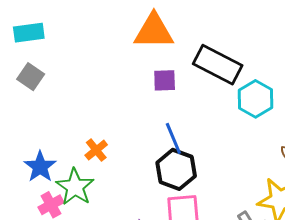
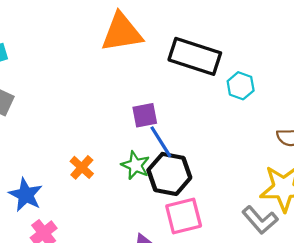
purple square: (165, 80) -> (145, 115), moved
cyan hexagon: (255, 99) -> (241, 86), size x0.7
green star: (75, 187) -> (135, 165), moved, size x0.7

